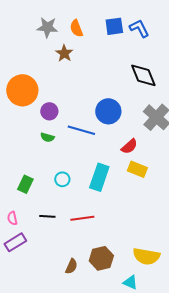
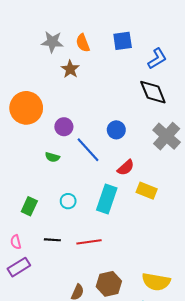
blue L-shape: (139, 28) -> (157, 59), moved, turned 85
purple circle: (49, 111) -> (64, 127), moved
blue circle: (108, 111) -> (116, 130), size x0.7
blue line: (81, 130) -> (88, 150), turned 32
red semicircle: (129, 146) -> (126, 168), moved

